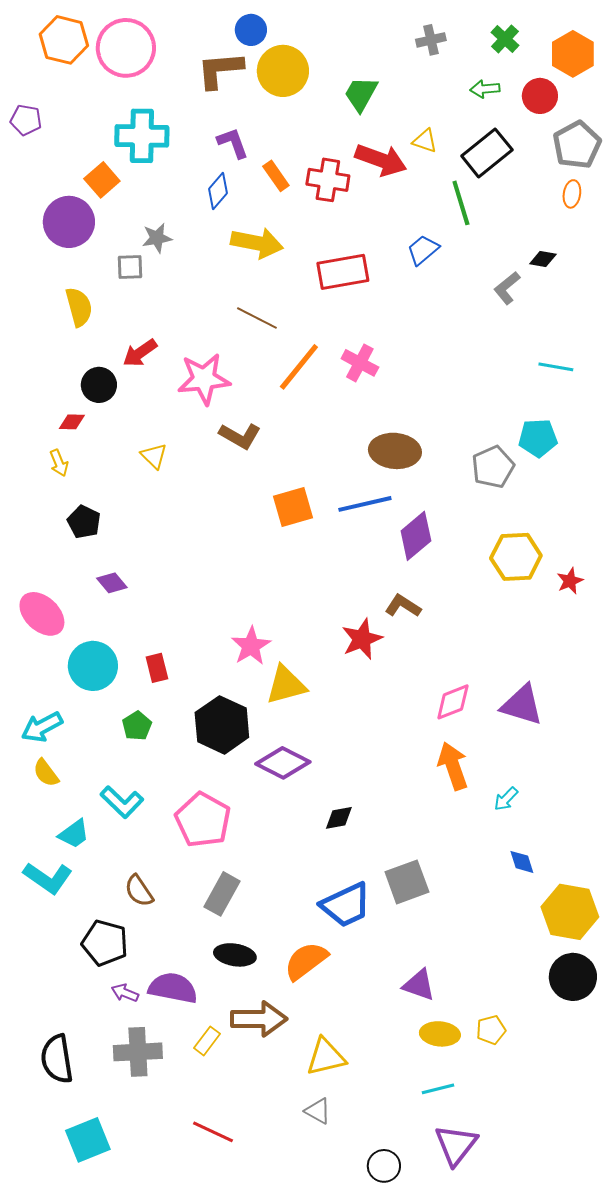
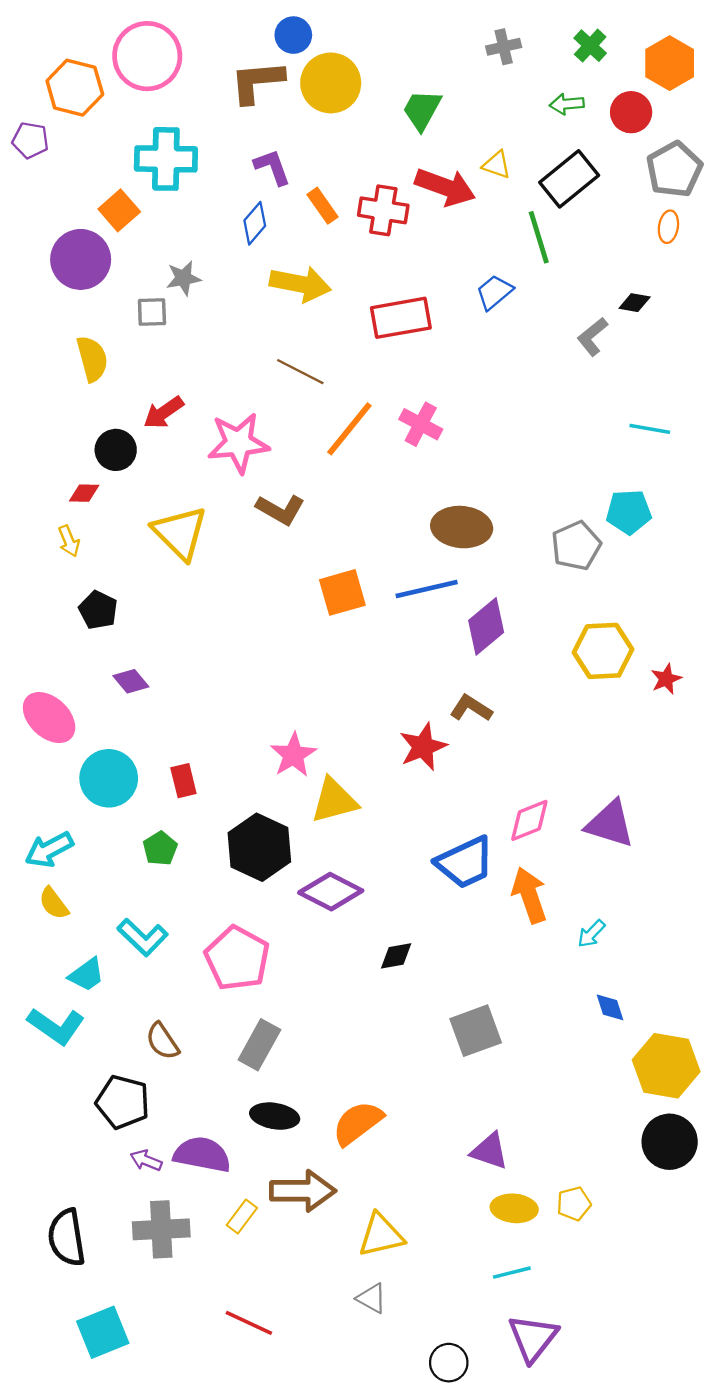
orange hexagon: (64, 40) -> (75, 88), moved
yellow triangle: (154, 456) -> (180, 533), size x1.8
blue trapezoid: (346, 905) -> (465, 862), moved

